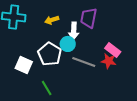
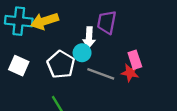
yellow arrow: (52, 20) -> (45, 21), moved, size x1.6
pink rectangle: (113, 50) -> (135, 60), turned 35
white square: (24, 65) -> (19, 66), moved

